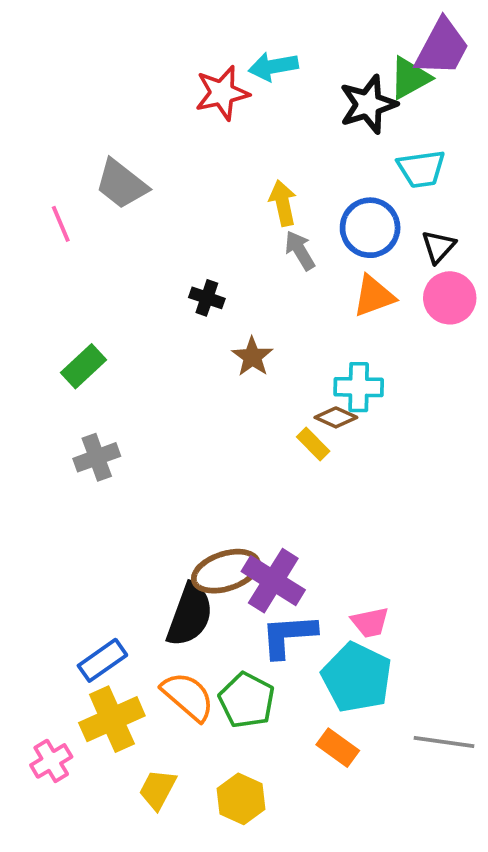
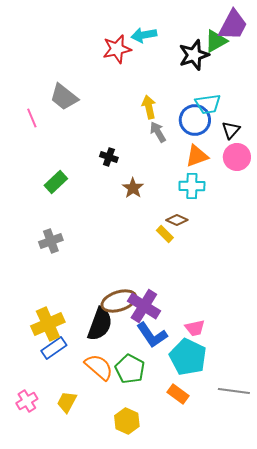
cyan trapezoid: (421, 169) -> (208, 104), moved
green rectangle: (84, 366) -> (56, 182), moved
cyan cross: (359, 387) -> (192, 186), moved
blue L-shape: (288, 636) -> (152, 335), turned -120
yellow cross: (112, 719) -> (48, 324), moved
yellow trapezoid: (158, 789) -> (67, 402), moved

